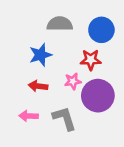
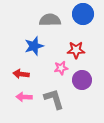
blue circle: (101, 30) -> (83, 14), moved
red arrow: (38, 86) -> (21, 74), moved
purple circle: (98, 96) -> (82, 80), size x0.7

